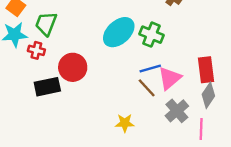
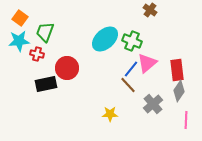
blue line: (150, 68) -> (131, 69), turned -36
pink triangle: (170, 78) -> (147, 63), moved
pink line: (201, 129) -> (186, 120), moved

